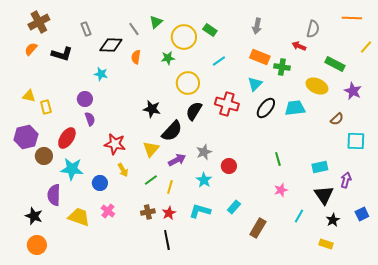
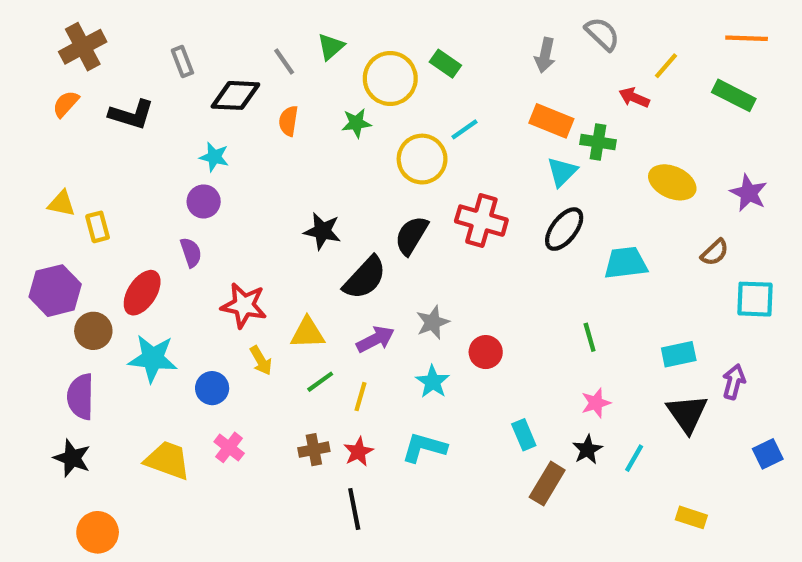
gray semicircle: (313, 29) -> (602, 34), moved, turned -60
yellow line: (366, 47) -> (666, 66), moved
green rectangle: (335, 64) -> (734, 95), moved
yellow circle: (188, 83) -> (422, 159), moved
cyan triangle: (255, 84) -> (562, 172), moved
purple circle: (85, 99) -> (204, 201), moved
cyan trapezoid: (295, 108) -> (626, 263), moved
yellow triangle: (151, 149) -> (308, 333), moved, turned 48
purple semicircle: (54, 195) -> (81, 397), moved
cyan rectangle: (234, 207) -> (524, 435), moved, turned -64
black star: (333, 220) -> (587, 450), moved
orange circle: (37, 245) -> (98, 532), moved

